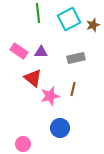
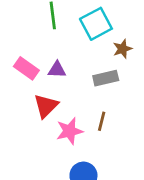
brown star: (93, 25) -> (122, 49), moved
red triangle: (33, 78) -> (46, 106), turned 36

